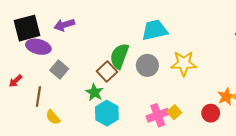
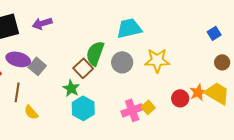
purple ellipse: (38, 47) -> (18, 59), moved
red circle: (211, 113) -> (180, 98), moved

